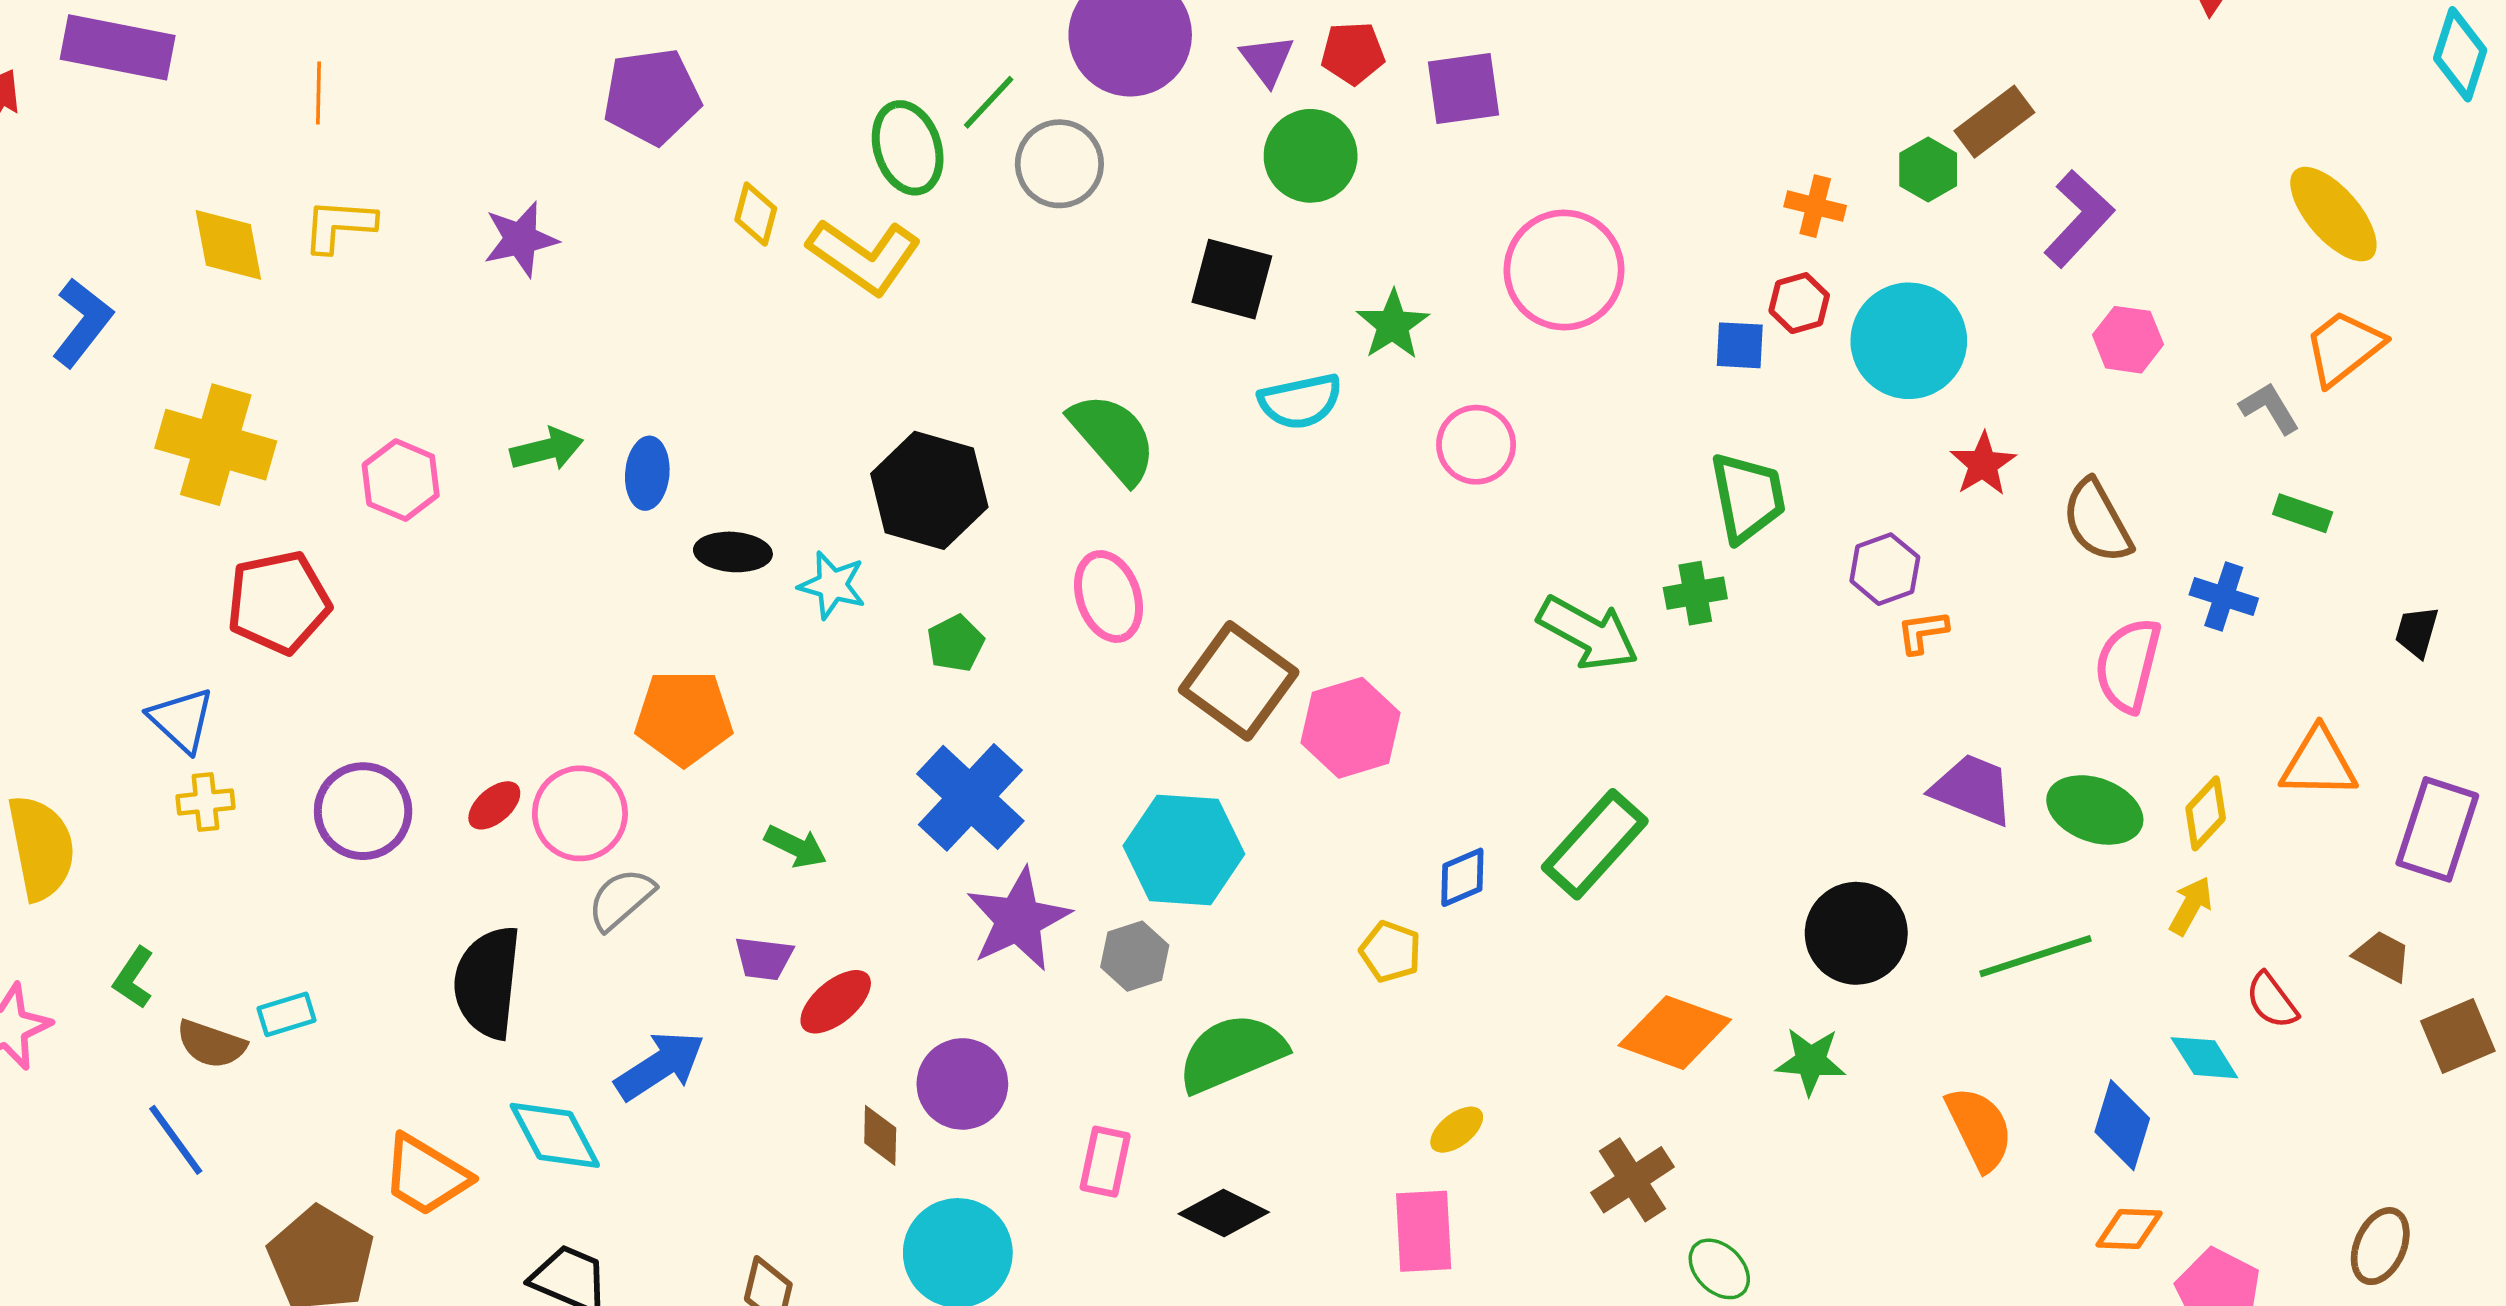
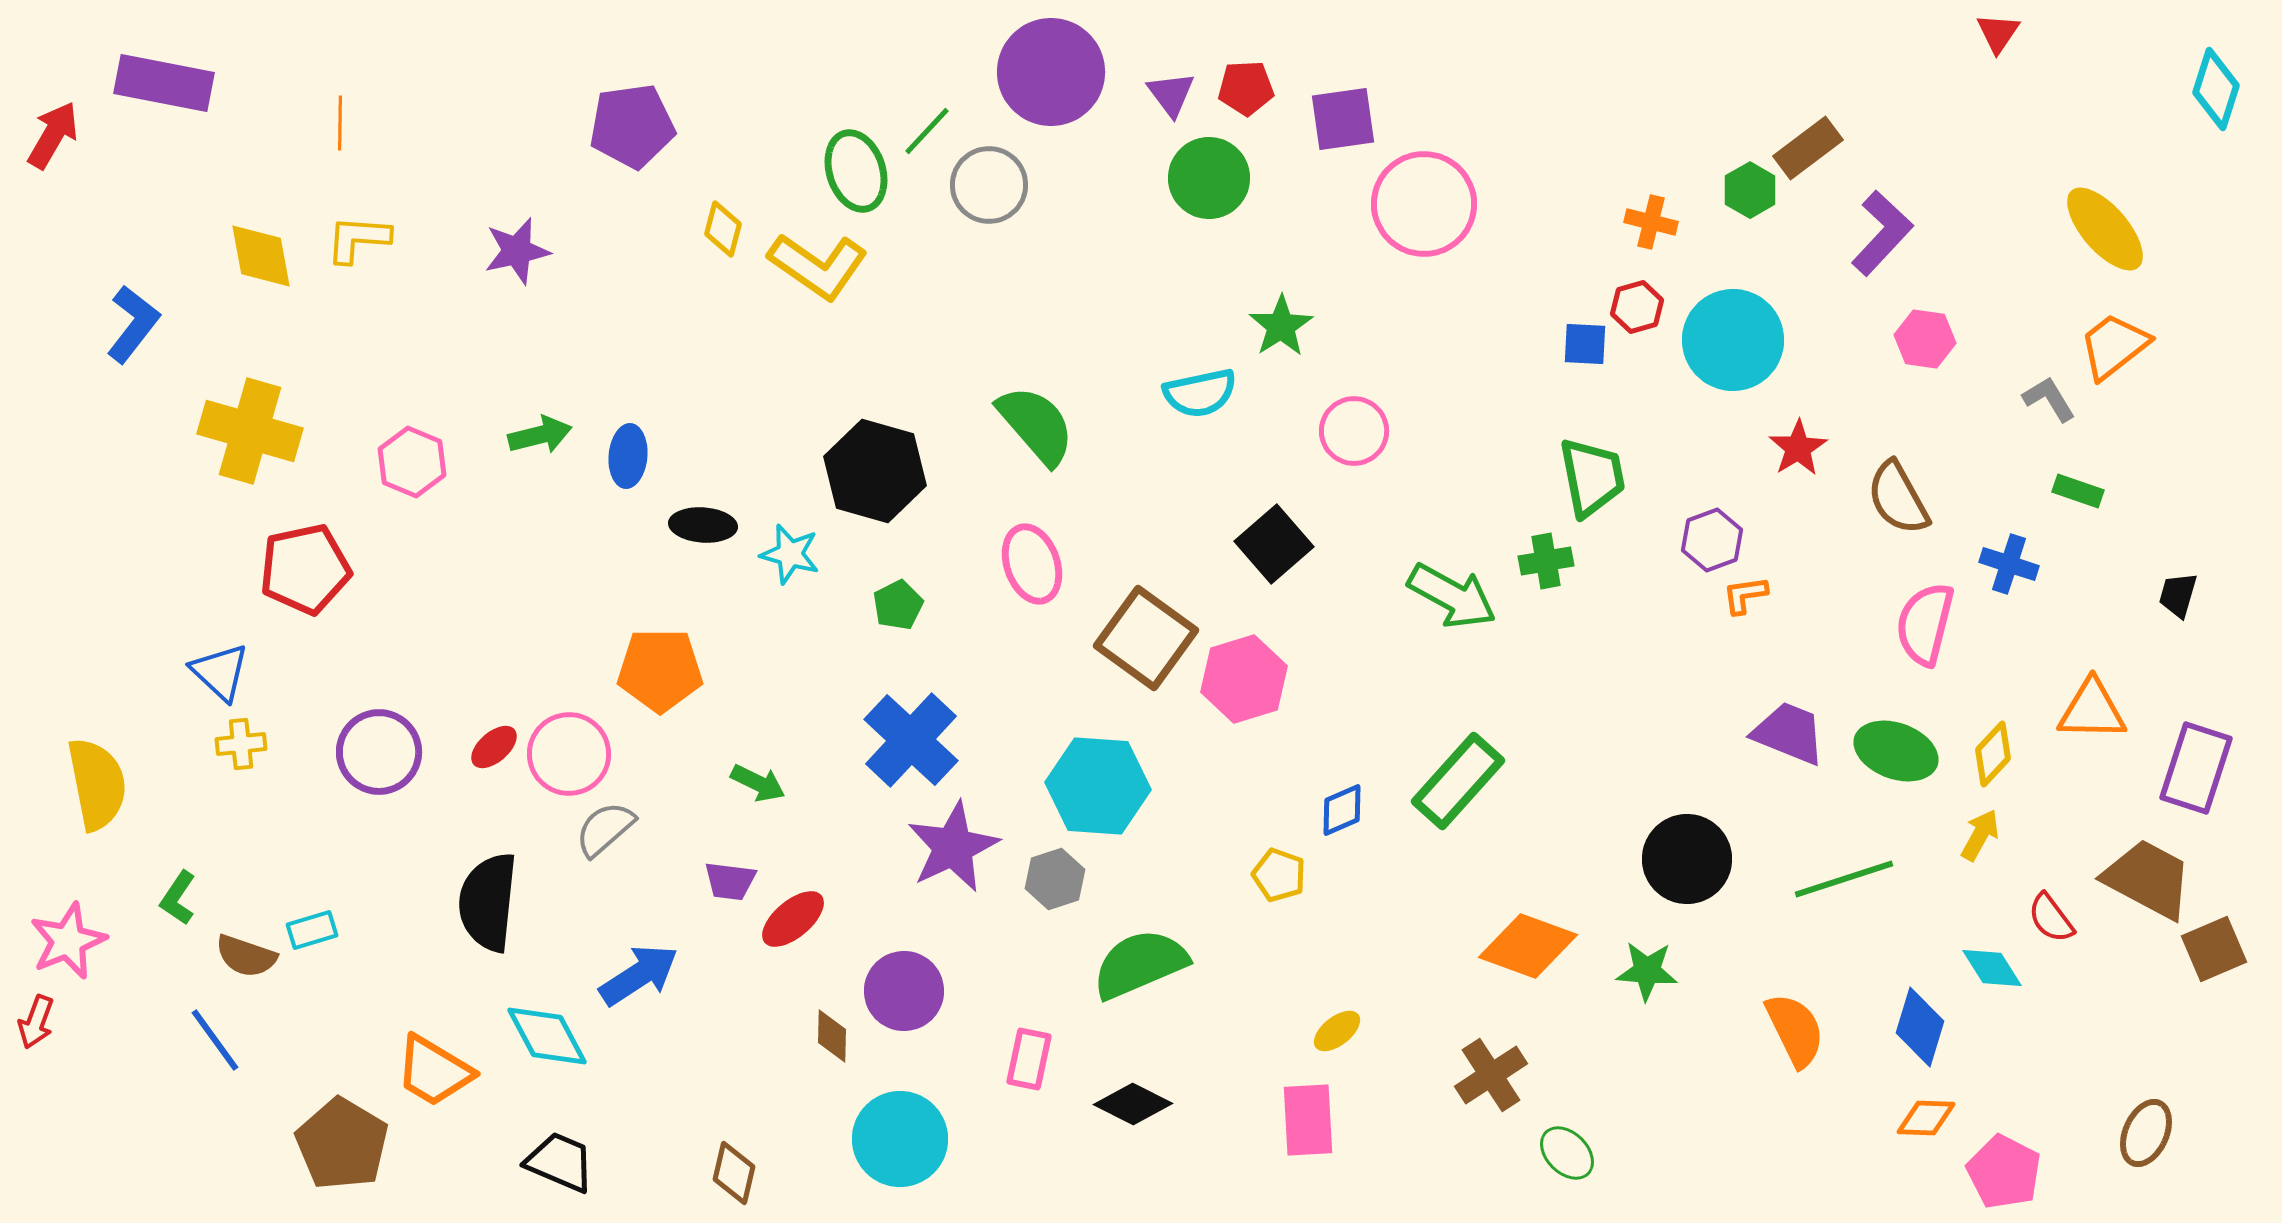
pink circle: (1564, 270) -> (1424, 204), moved
black square: (1232, 279) -> (1274, 544), moved, turned 34
brown trapezoid: (2383, 956) -> (2148, 879), size x1.8

